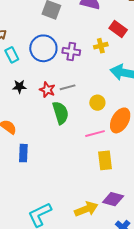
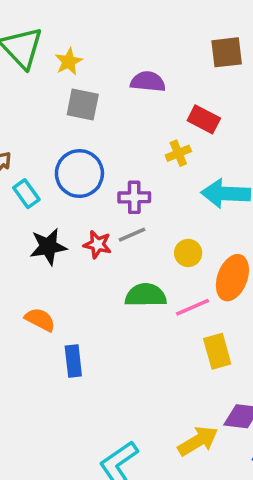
purple cross: (71, 51) -> (134, 197), moved
black star: (19, 87) -> (48, 247), size x1.5
green semicircle: (61, 113) -> (146, 295), moved, turned -65

